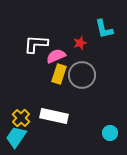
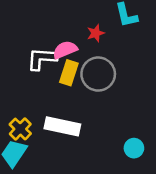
white L-shape: (36, 44) -> (42, 59), moved

